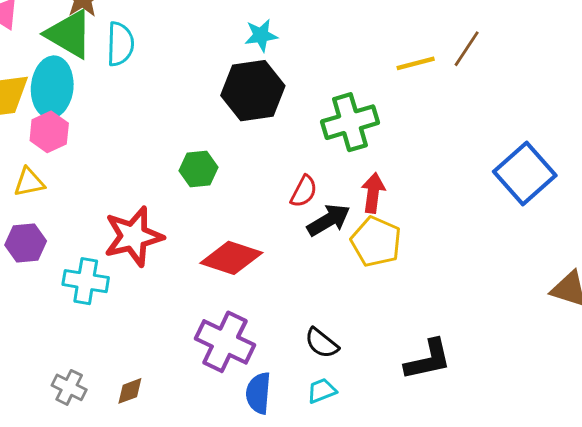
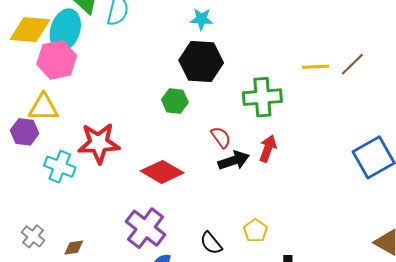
cyan star: (261, 35) -> (201, 19), moved
pink hexagon: (49, 132) -> (57, 60), size x1.4
green hexagon: (199, 169) -> (175, 101), moved
yellow triangle: (29, 182) -> (43, 107), moved, size x1.4
red semicircle: (304, 191) -> (221, 137), turned -75
yellow pentagon: (376, 242) -> (255, 231), moved, size x0.7

